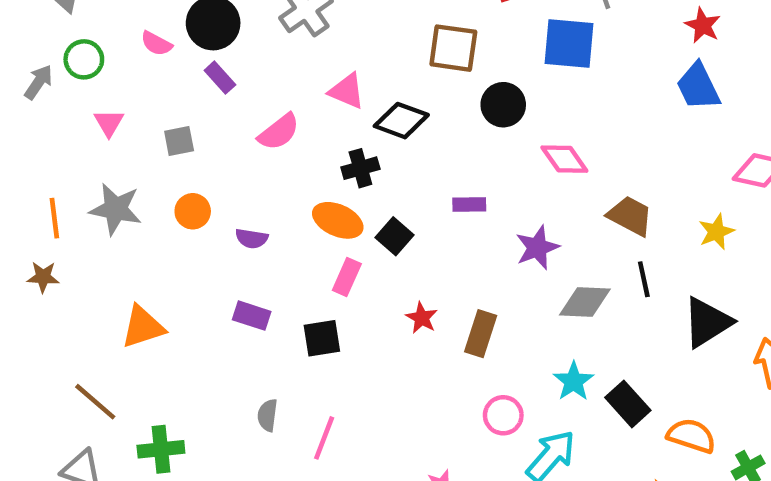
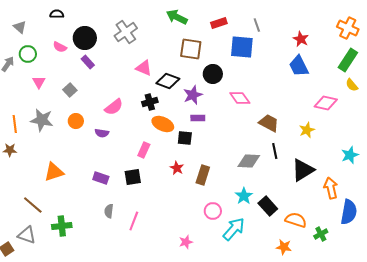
pink semicircle: (279, 132) -> (114, 107), moved
gray square: (179, 141) -> (70, 90), turned -32
orange ellipse: (338, 220) -> (163, 124), moved
black square: (394, 236) -> (185, 138), moved, turned -35
purple star: (537, 248) -> (193, 95), moved
purple rectangle: (252, 316) -> (101, 178), moved

